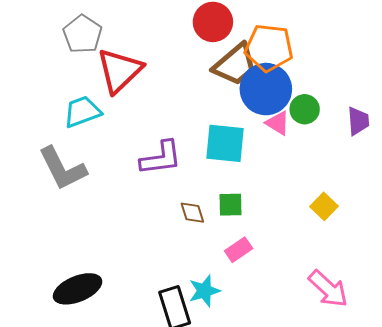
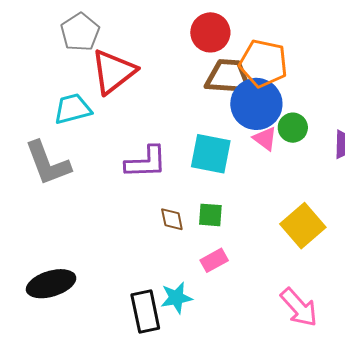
brown trapezoid: (235, 65) -> (228, 77), turned -141
yellow square: (324, 206) -> (303, 226), size x1.6

